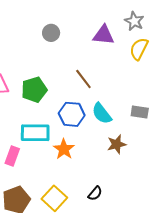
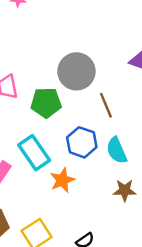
gray circle: (51, 33) -> (76, 71), moved, size x1.8
cyan rectangle: (35, 133) -> (34, 153), turned 40

